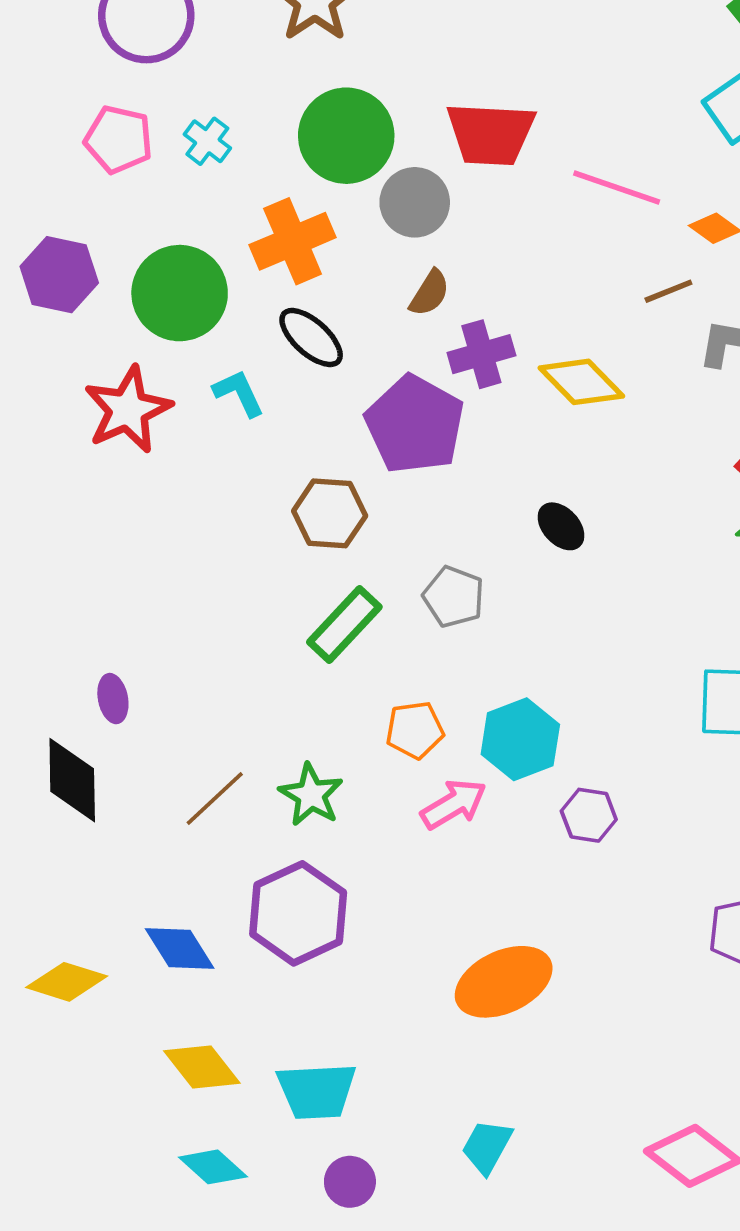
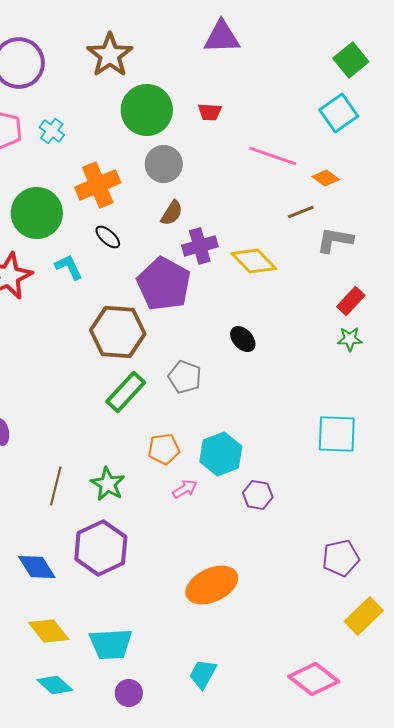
red trapezoid: (491, 134) -> (210, 112), moved, size x0.5
green circle: (346, 136) -> (147, 110), moved
black ellipse: (311, 337) -> (108, 237), size x0.7
brown hexagon: (330, 513) -> (118, 332), size x1.4
brown line: (215, 799) -> (56, 486), turned -33
pink arrow: (454, 804) -> (185, 489), size x0.7

